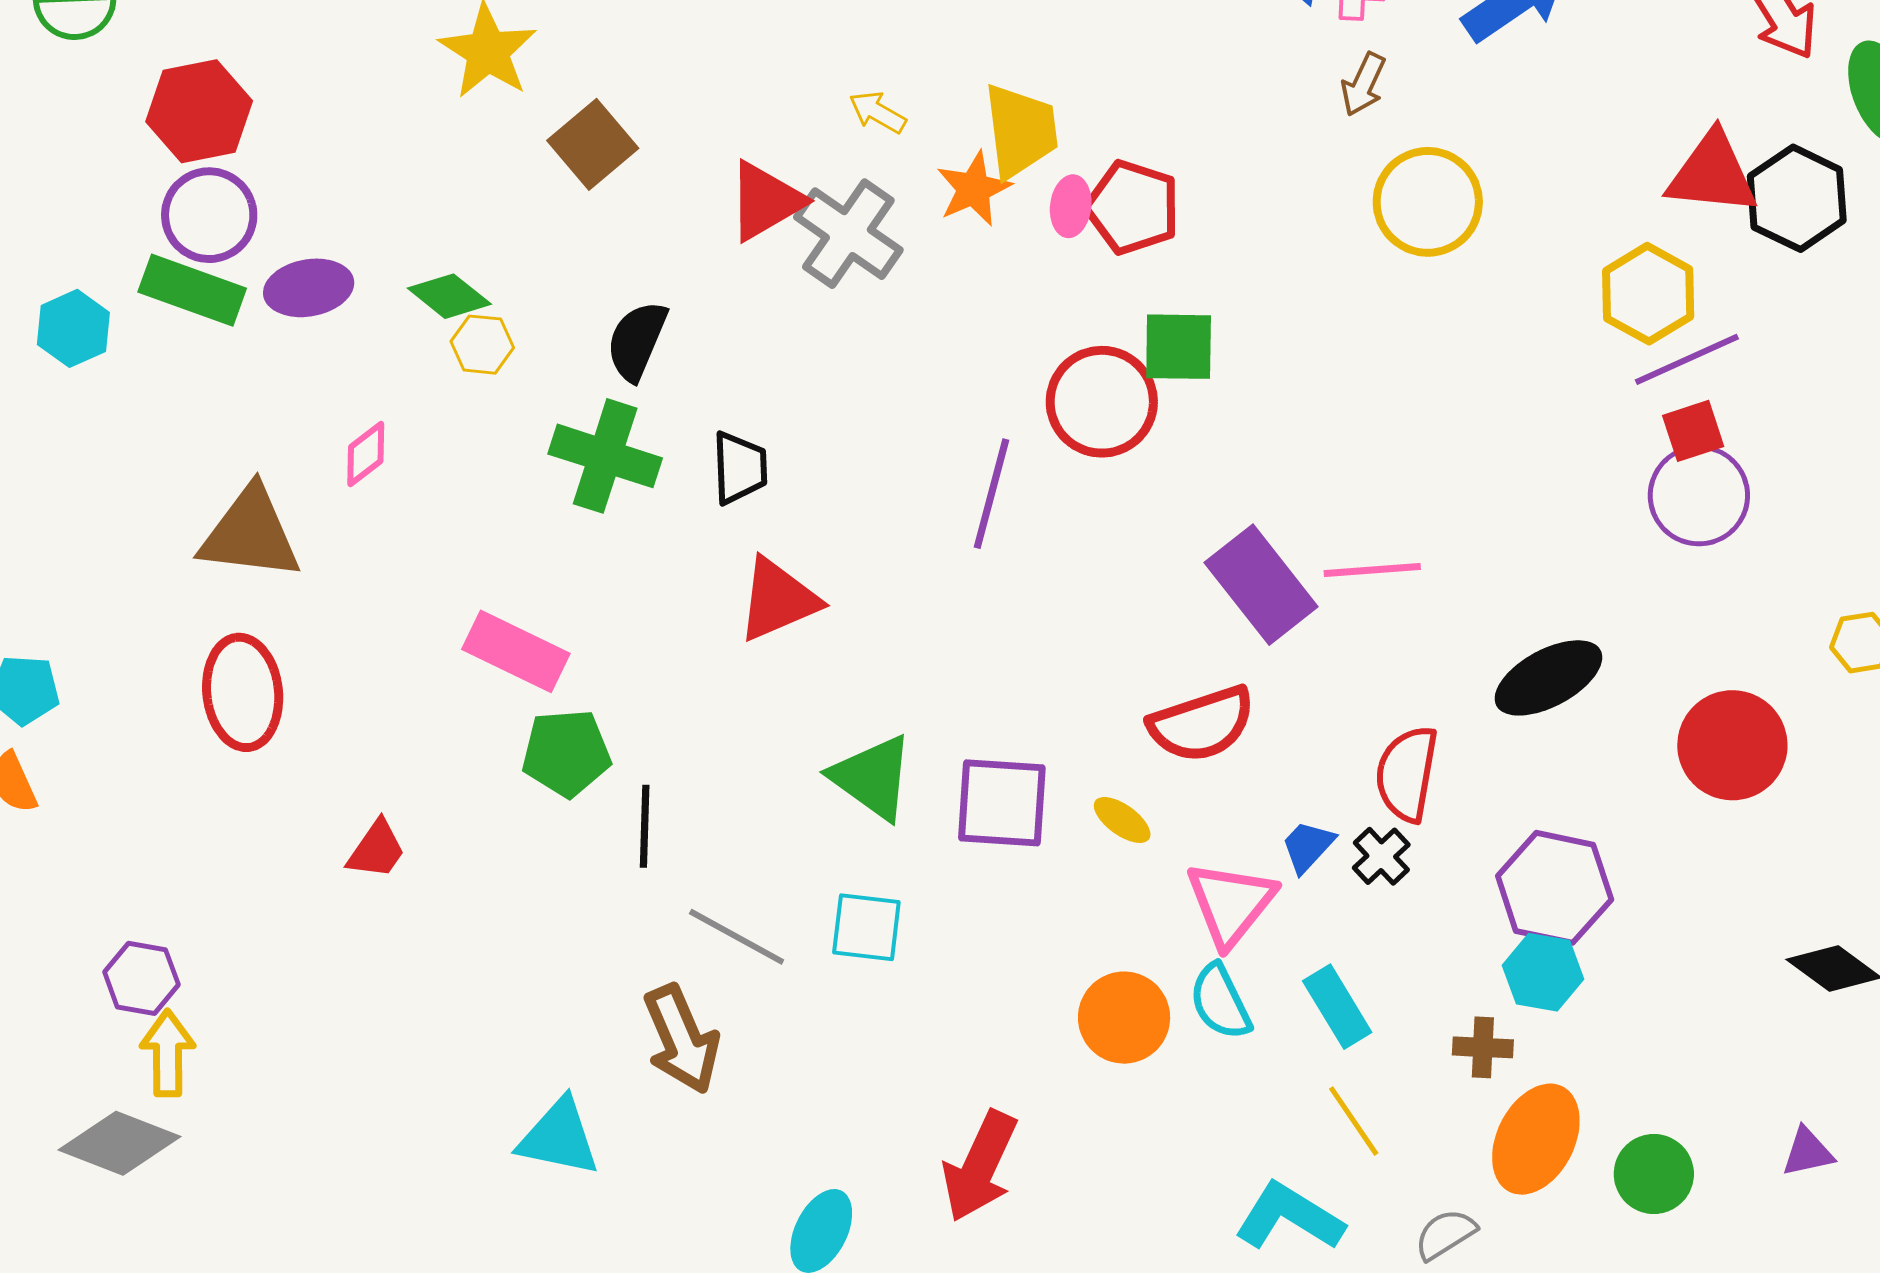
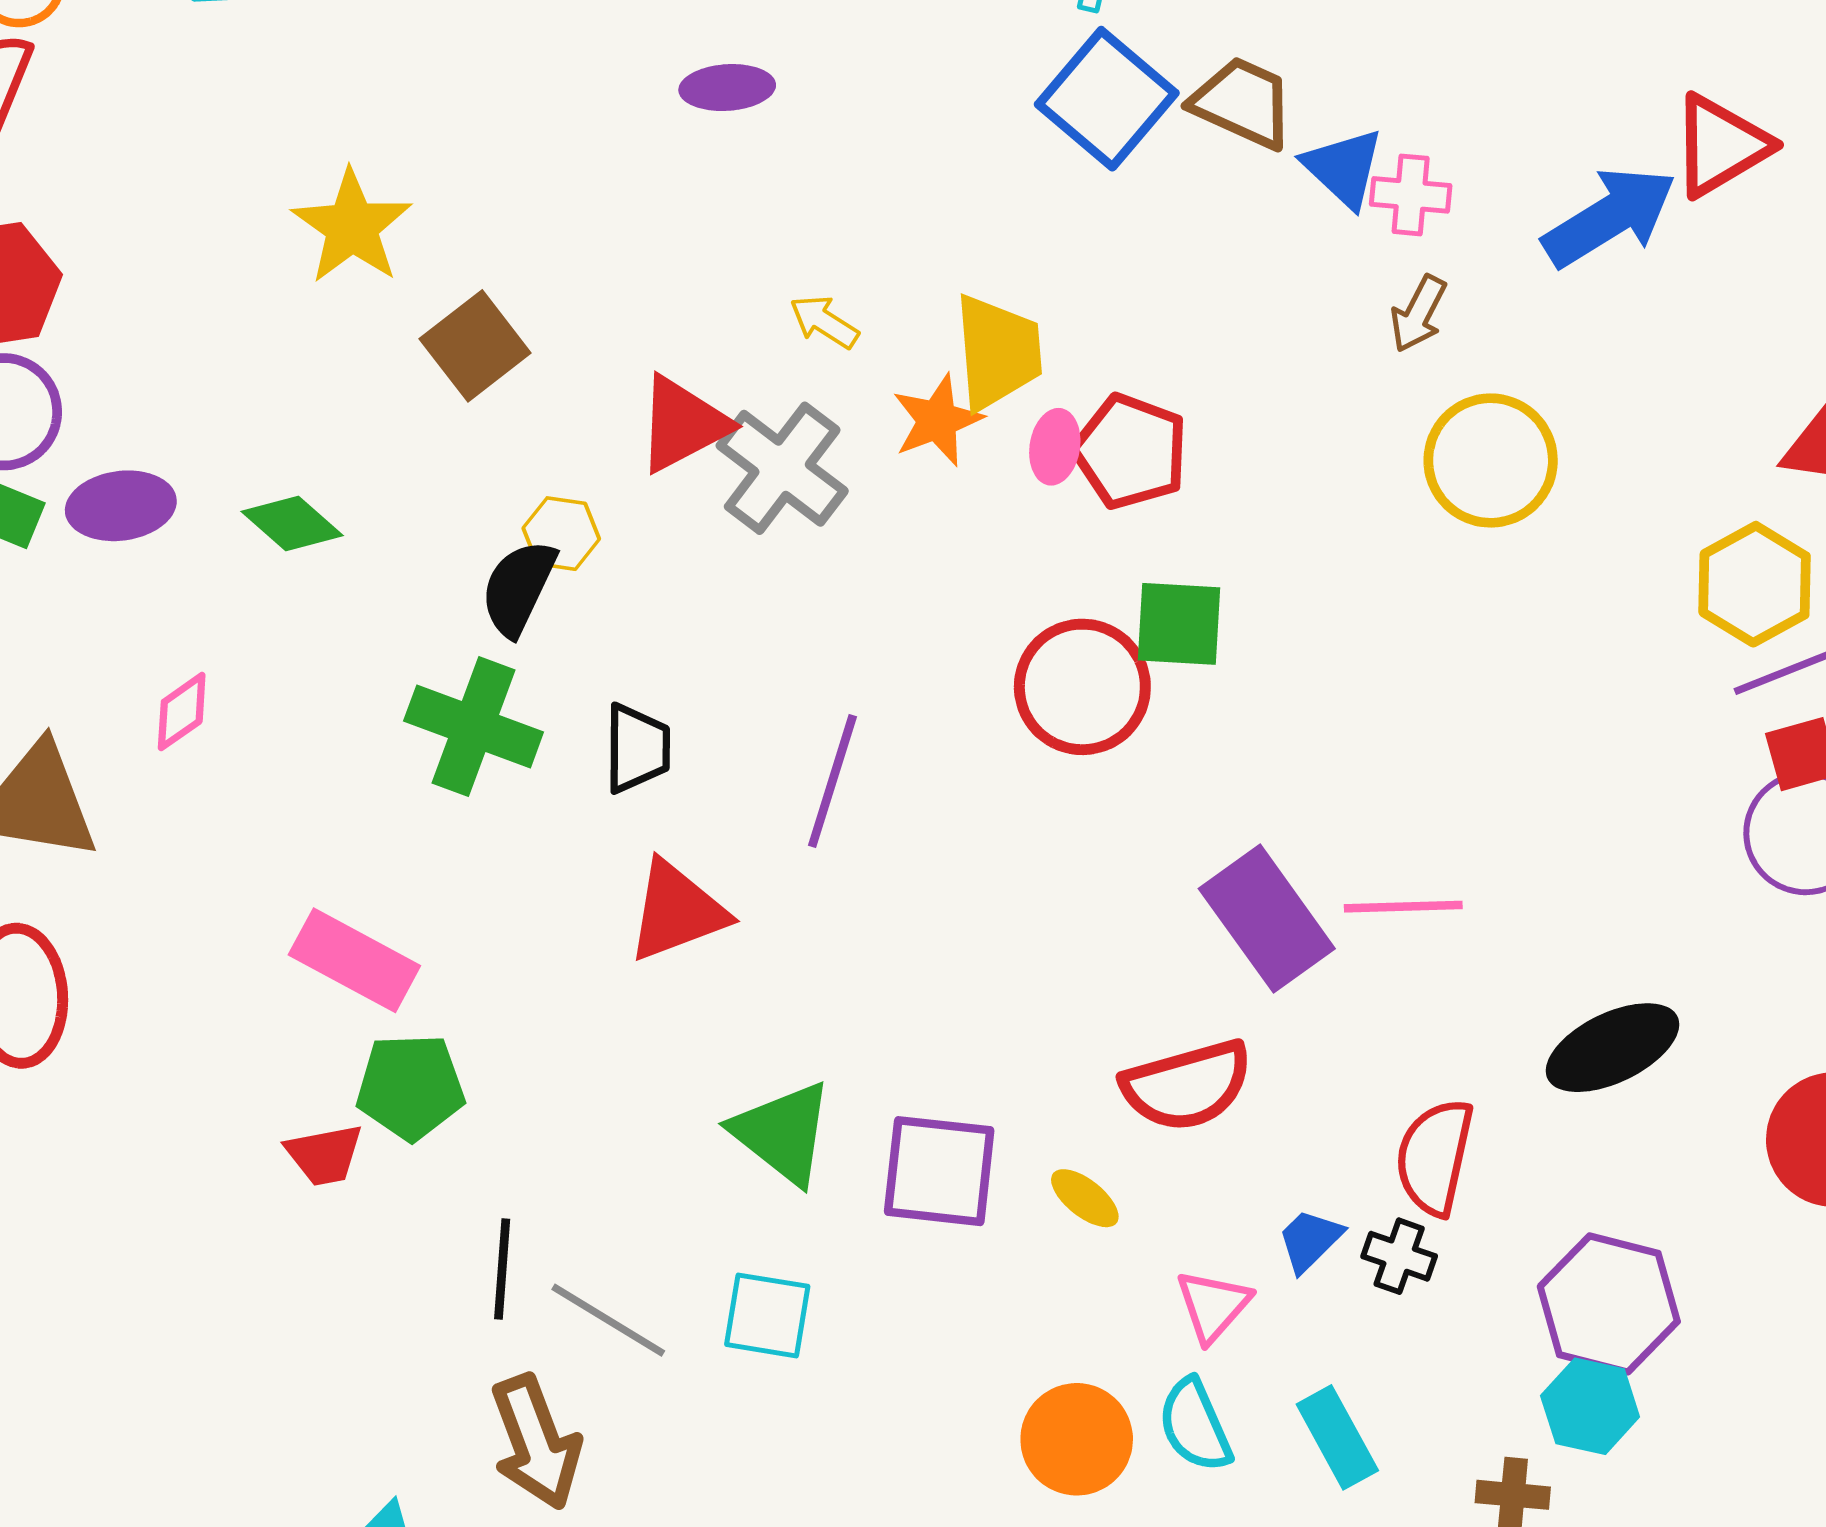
yellow hexagon: (482, 345) -> (561, 534), moved
purple line: (991, 494) -> (832, 781), moved
black line: (645, 826) -> (502, 1269), moved
red trapezoid: (377, 850) -> (324, 1155), moved, turned 42
black cross: (1381, 856) -> (1399, 1256), turned -30
pink triangle: (1231, 903) -> (1213, 1306), size x0.7

